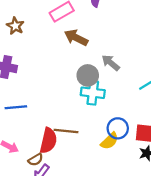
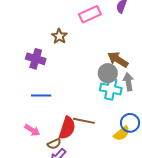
brown star: (15, 26) -> (59, 36), moved
brown arrow: (76, 38) -> (118, 60), moved
gray arrow: (111, 63) -> (128, 82), moved, turned 36

